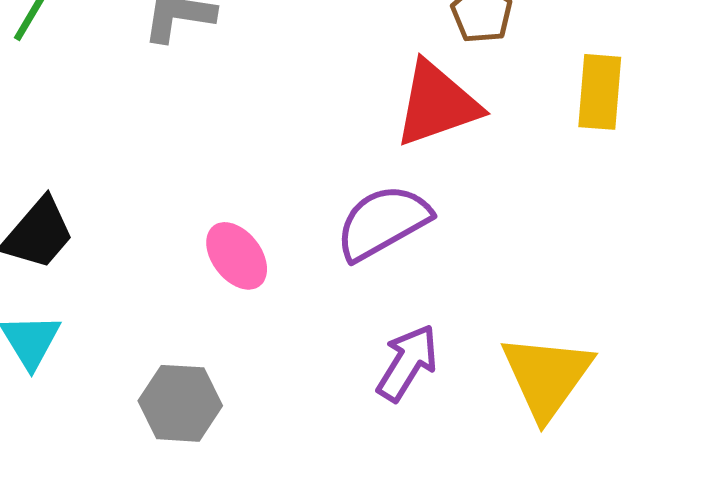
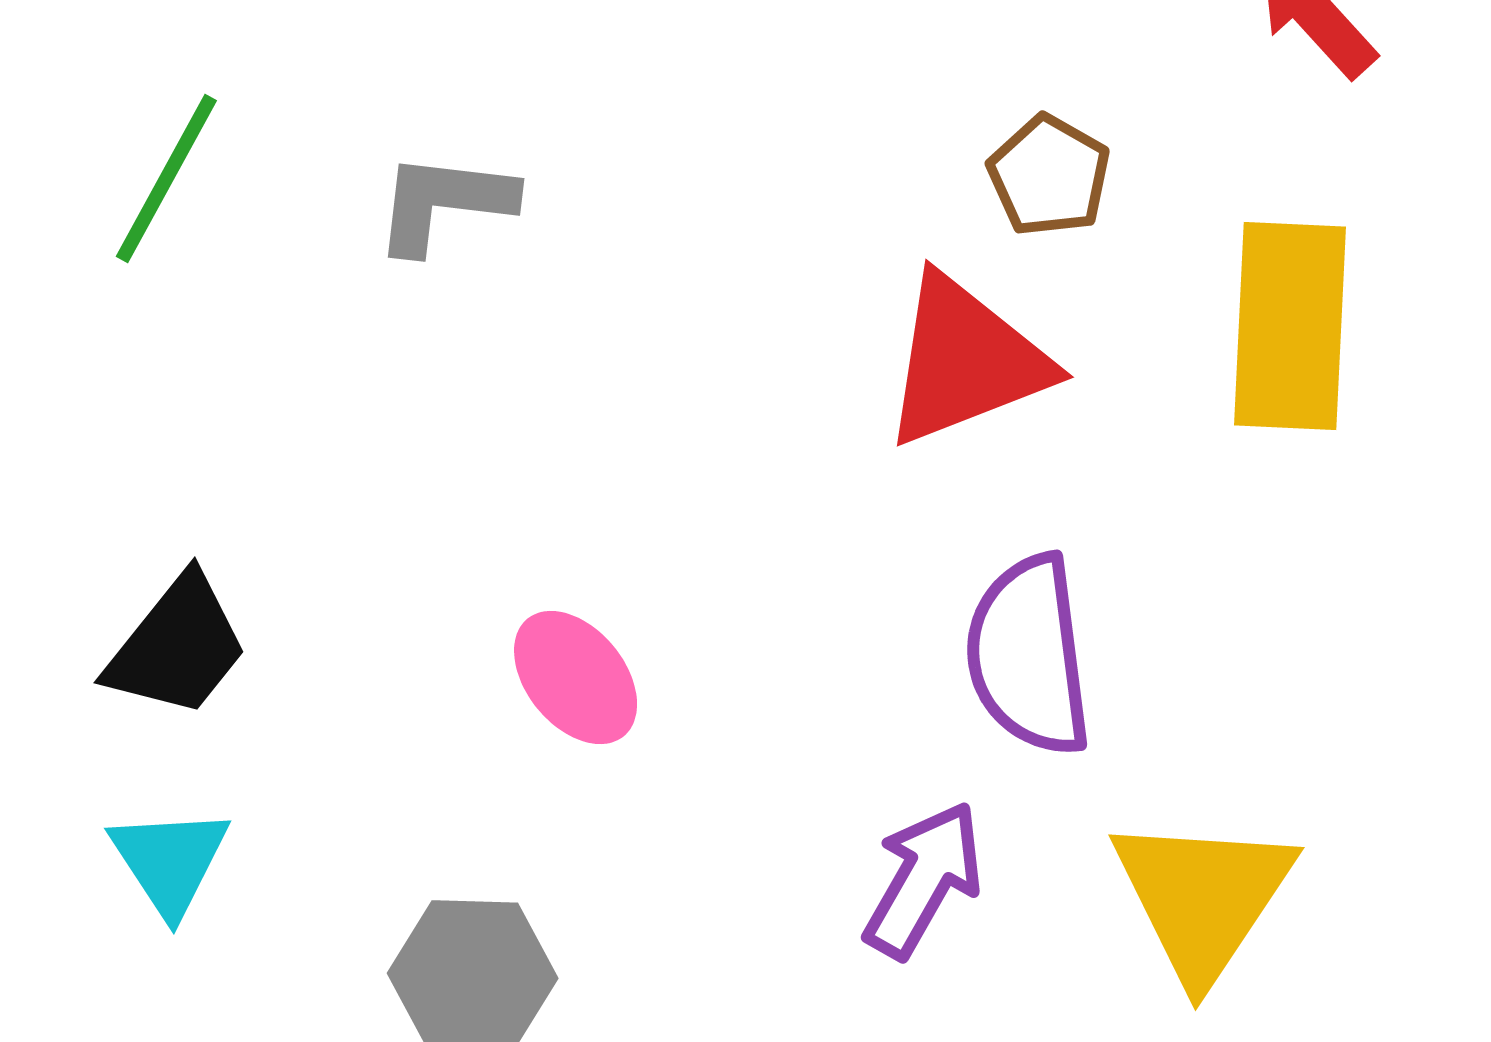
yellow rectangle: (600, 92) -> (1290, 326), size x1.4
purple semicircle: (383, 222) -> (1029, 655), moved, turned -66

